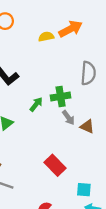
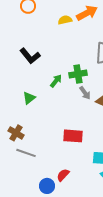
red rectangle: (55, 165) -> (73, 136), turned -42

